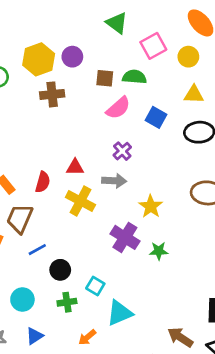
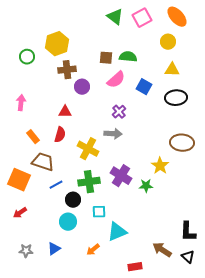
pink square: (153, 46) -> (142, 18), moved
purple circle: (72, 57) -> (82, 87), moved
red triangle: (75, 167) -> (65, 112), moved
yellow star: (151, 206) -> (160, 166), moved
brown trapezoid: (20, 219) -> (43, 162), turned 85
cyan square: (95, 286) -> (99, 212), turned -32
cyan circle: (22, 299) -> (68, 222), moved
green cross: (67, 302) -> (89, 182), moved, size x1.5

